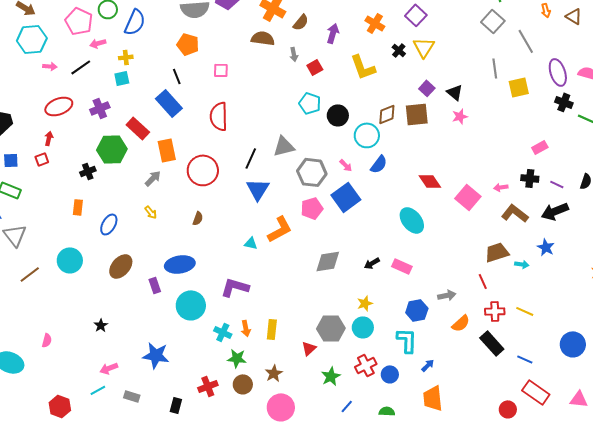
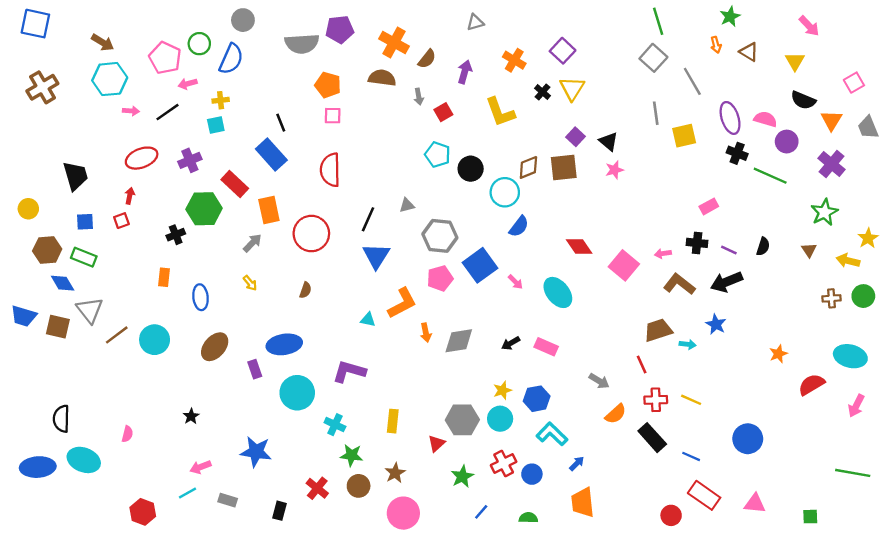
orange pentagon: (188, 44) -> (328, 85), moved
gray triangle: (284, 146) -> (407, 205), size x0.6
pink arrow: (346, 165) -> (515, 282), moved
blue ellipse: (109, 224) -> (201, 297), turned -35
brown line: (30, 274) -> (117, 335), moved
gray arrow: (447, 295) -> (599, 381), turned 42
blue hexagon: (417, 310) -> (537, 399), moved
orange arrow: (246, 328) -> (426, 333), moved
cyan L-shape: (407, 340) -> (552, 434), turned -48
red cross: (208, 386) -> (317, 488), turned -30

